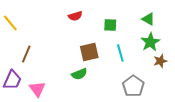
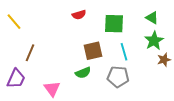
green square: (110, 25) -> (114, 24), size x1.5
gray pentagon: (133, 86) -> (118, 77), moved, turned -30
pink triangle: (37, 89) -> (52, 89), moved

